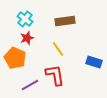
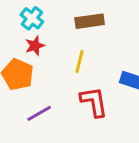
yellow line: (58, 49) -> (80, 61), turned 49
red L-shape: (55, 75) -> (94, 102), moved

